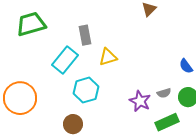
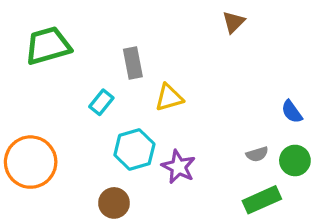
cyan rectangle: (65, 60) -> (101, 102), size x0.6
purple star: (140, 101) -> (179, 167), moved

